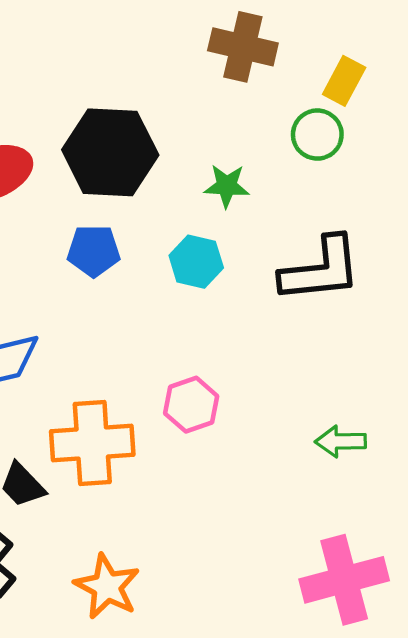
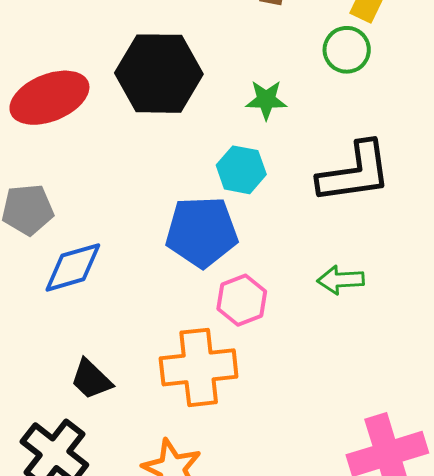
blue pentagon: (94, 251) -> (202, 232), moved, size x1.5
green arrow: (341, 441) -> (341, 280), moved
orange cross: (92, 443) -> (199, 367), moved

